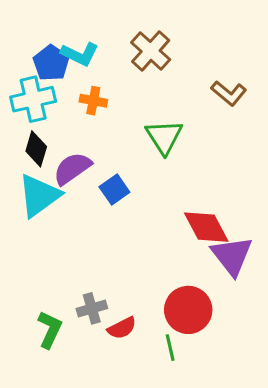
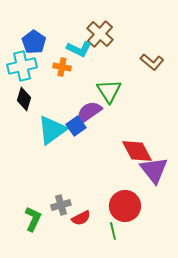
cyan L-shape: (80, 54) -> (79, 49), moved
purple semicircle: (72, 168) -> (89, 112), moved
cyan triangle: (39, 196) -> (52, 130), moved

